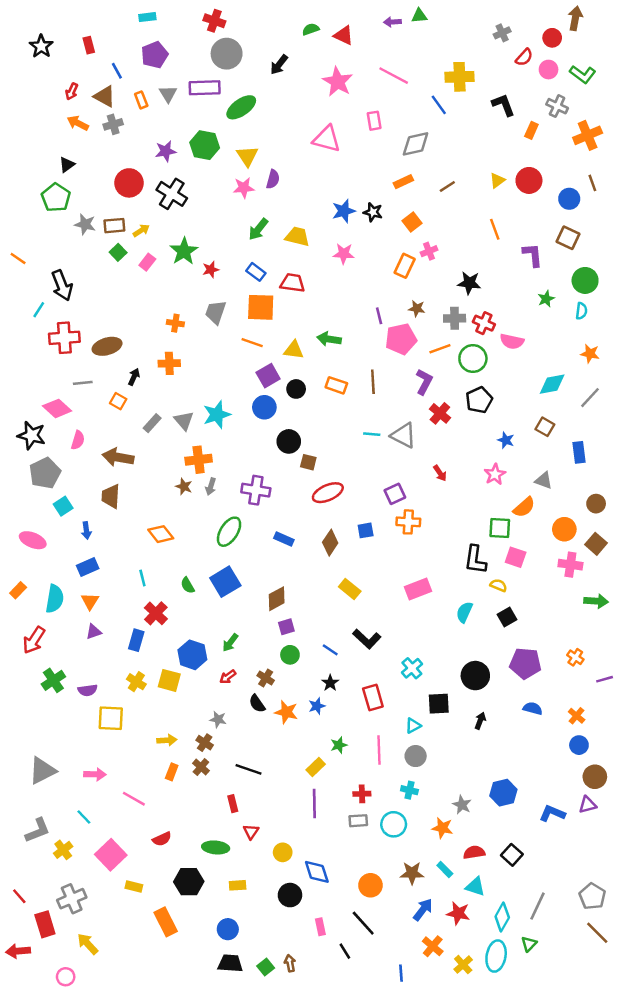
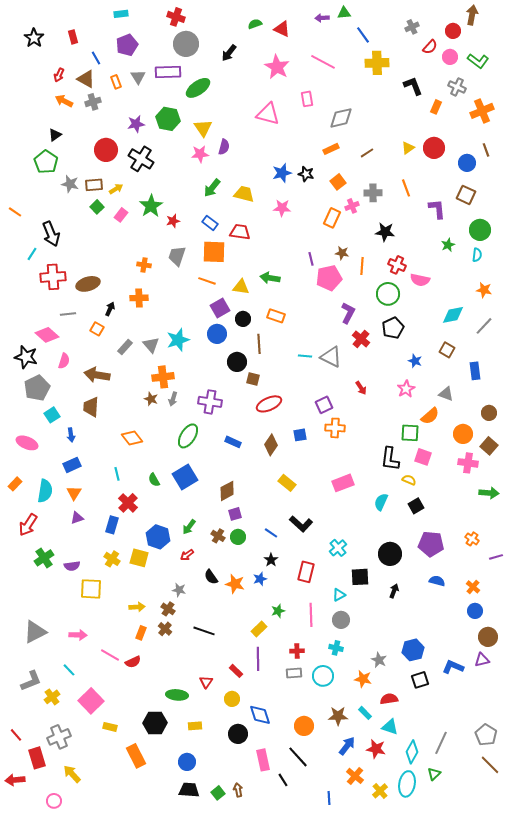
blue line: (439, 105) -> (363, 35), moved
gray cross: (455, 318) -> (373, 193), moved
orange line: (440, 349) -> (362, 266), moved, turned -66
brown line: (373, 382) -> (259, 344), moved
brown cross: (266, 678) -> (218, 536), moved
red rectangle: (373, 697) -> (306, 572), turned 30
red rectangle: (233, 804) -> (236, 671), moved, turned -32
red semicircle: (162, 839) -> (133, 662), moved
black square: (512, 855) -> (420, 680), moved, turned 30
pink rectangle: (320, 927) -> (263, 760), size x1.5

